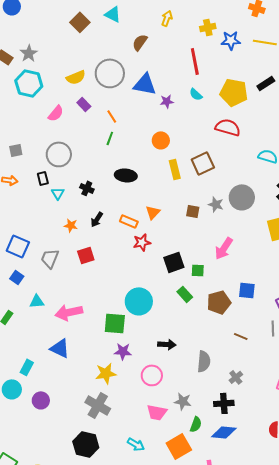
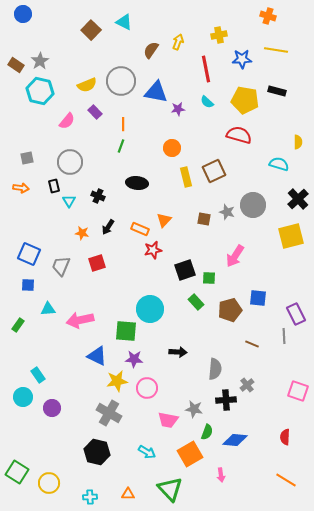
yellow arrow: (167, 18) -> (178, 42), moved
blue star: (231, 40) -> (242, 59), moved
black rectangle: (266, 83) -> (277, 91), turned 48
orange line: (112, 116) -> (123, 124), turned 32
blue square: (17, 277) -> (28, 285), turned -32
blue triangle: (60, 348) -> (97, 356), moved
cyan rectangle: (27, 367) -> (38, 375), turned -63
pink circle: (152, 375) -> (147, 388), moved
black cross: (224, 403) -> (226, 400), moved

